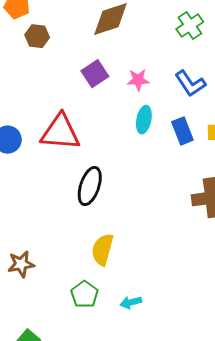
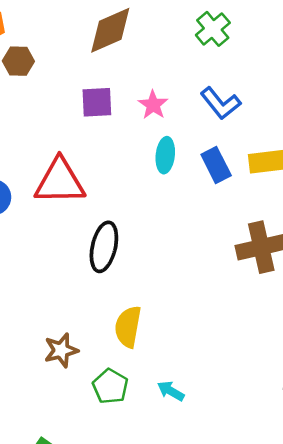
purple square: (95, 74) -> (97, 102), turned 36
pink star: (138, 80) -> (153, 105), turned -30
brown star: (21, 264) -> (61, 350), moved
cyan arrow: (131, 302) -> (171, 391), turned 50

